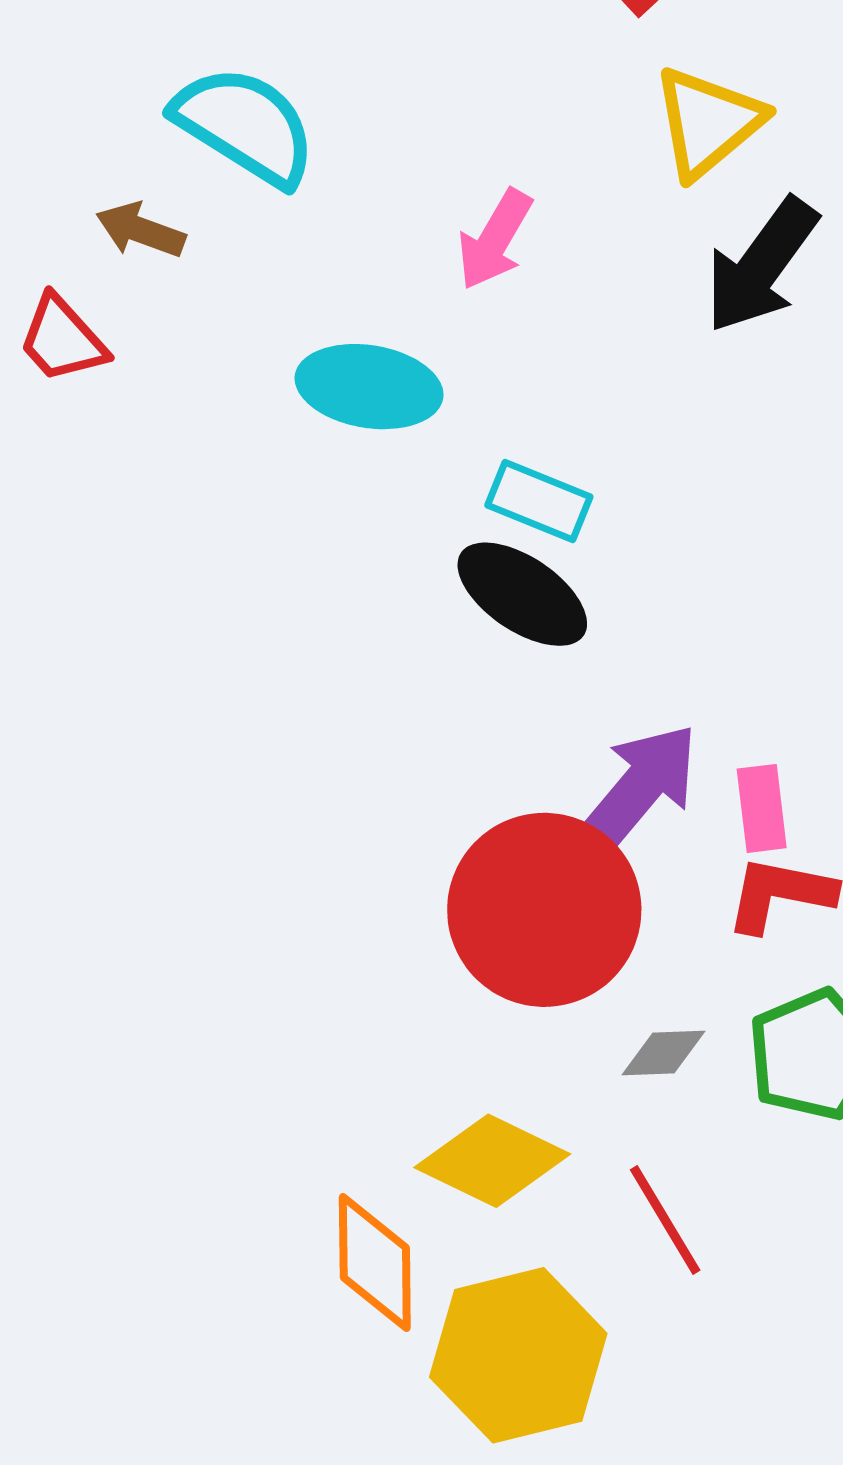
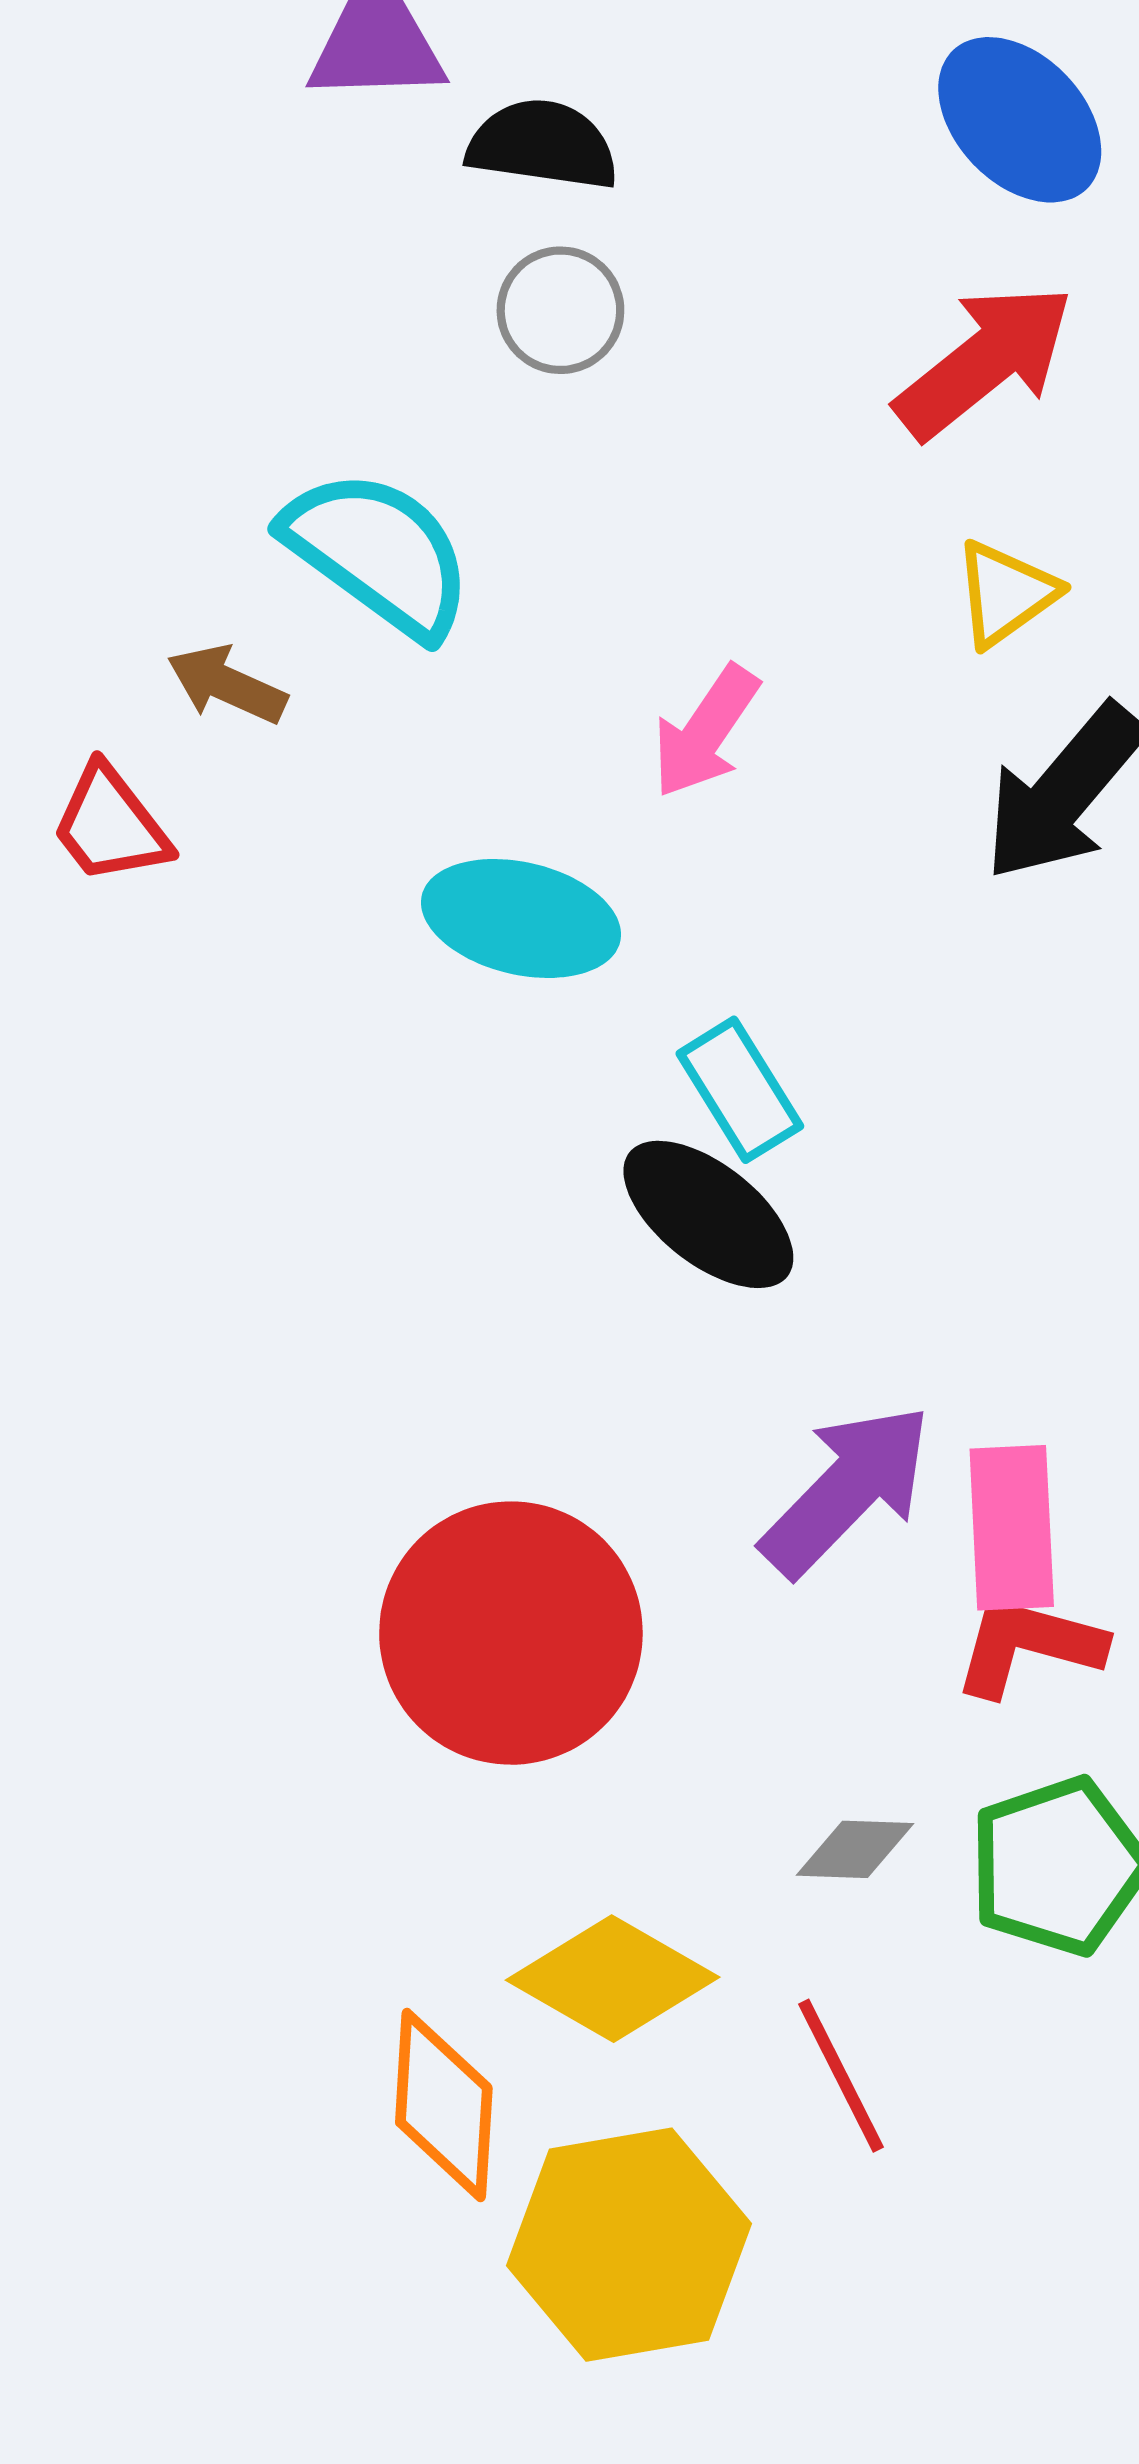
yellow triangle: (708, 122) -> (1005, 593), size x0.7
cyan rectangle: (539, 501) -> (740, 1090), turned 32
pink rectangle: (762, 808) -> (1012, 1528), size x1.4
red circle: (544, 910) -> (511, 1633), moved

